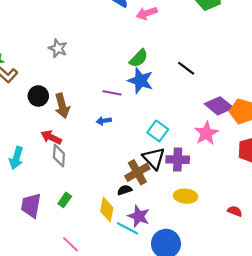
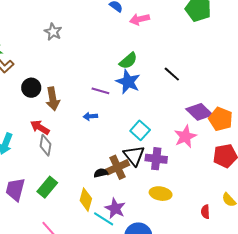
gray star: (58, 48) -> (53, 32), moved
black semicircle: (125, 190) -> (101, 173), moved
green rectangle: (65, 200) -> (47, 187), size x1.5
red semicircle: (235, 211) -> (205, 212), turned -120

